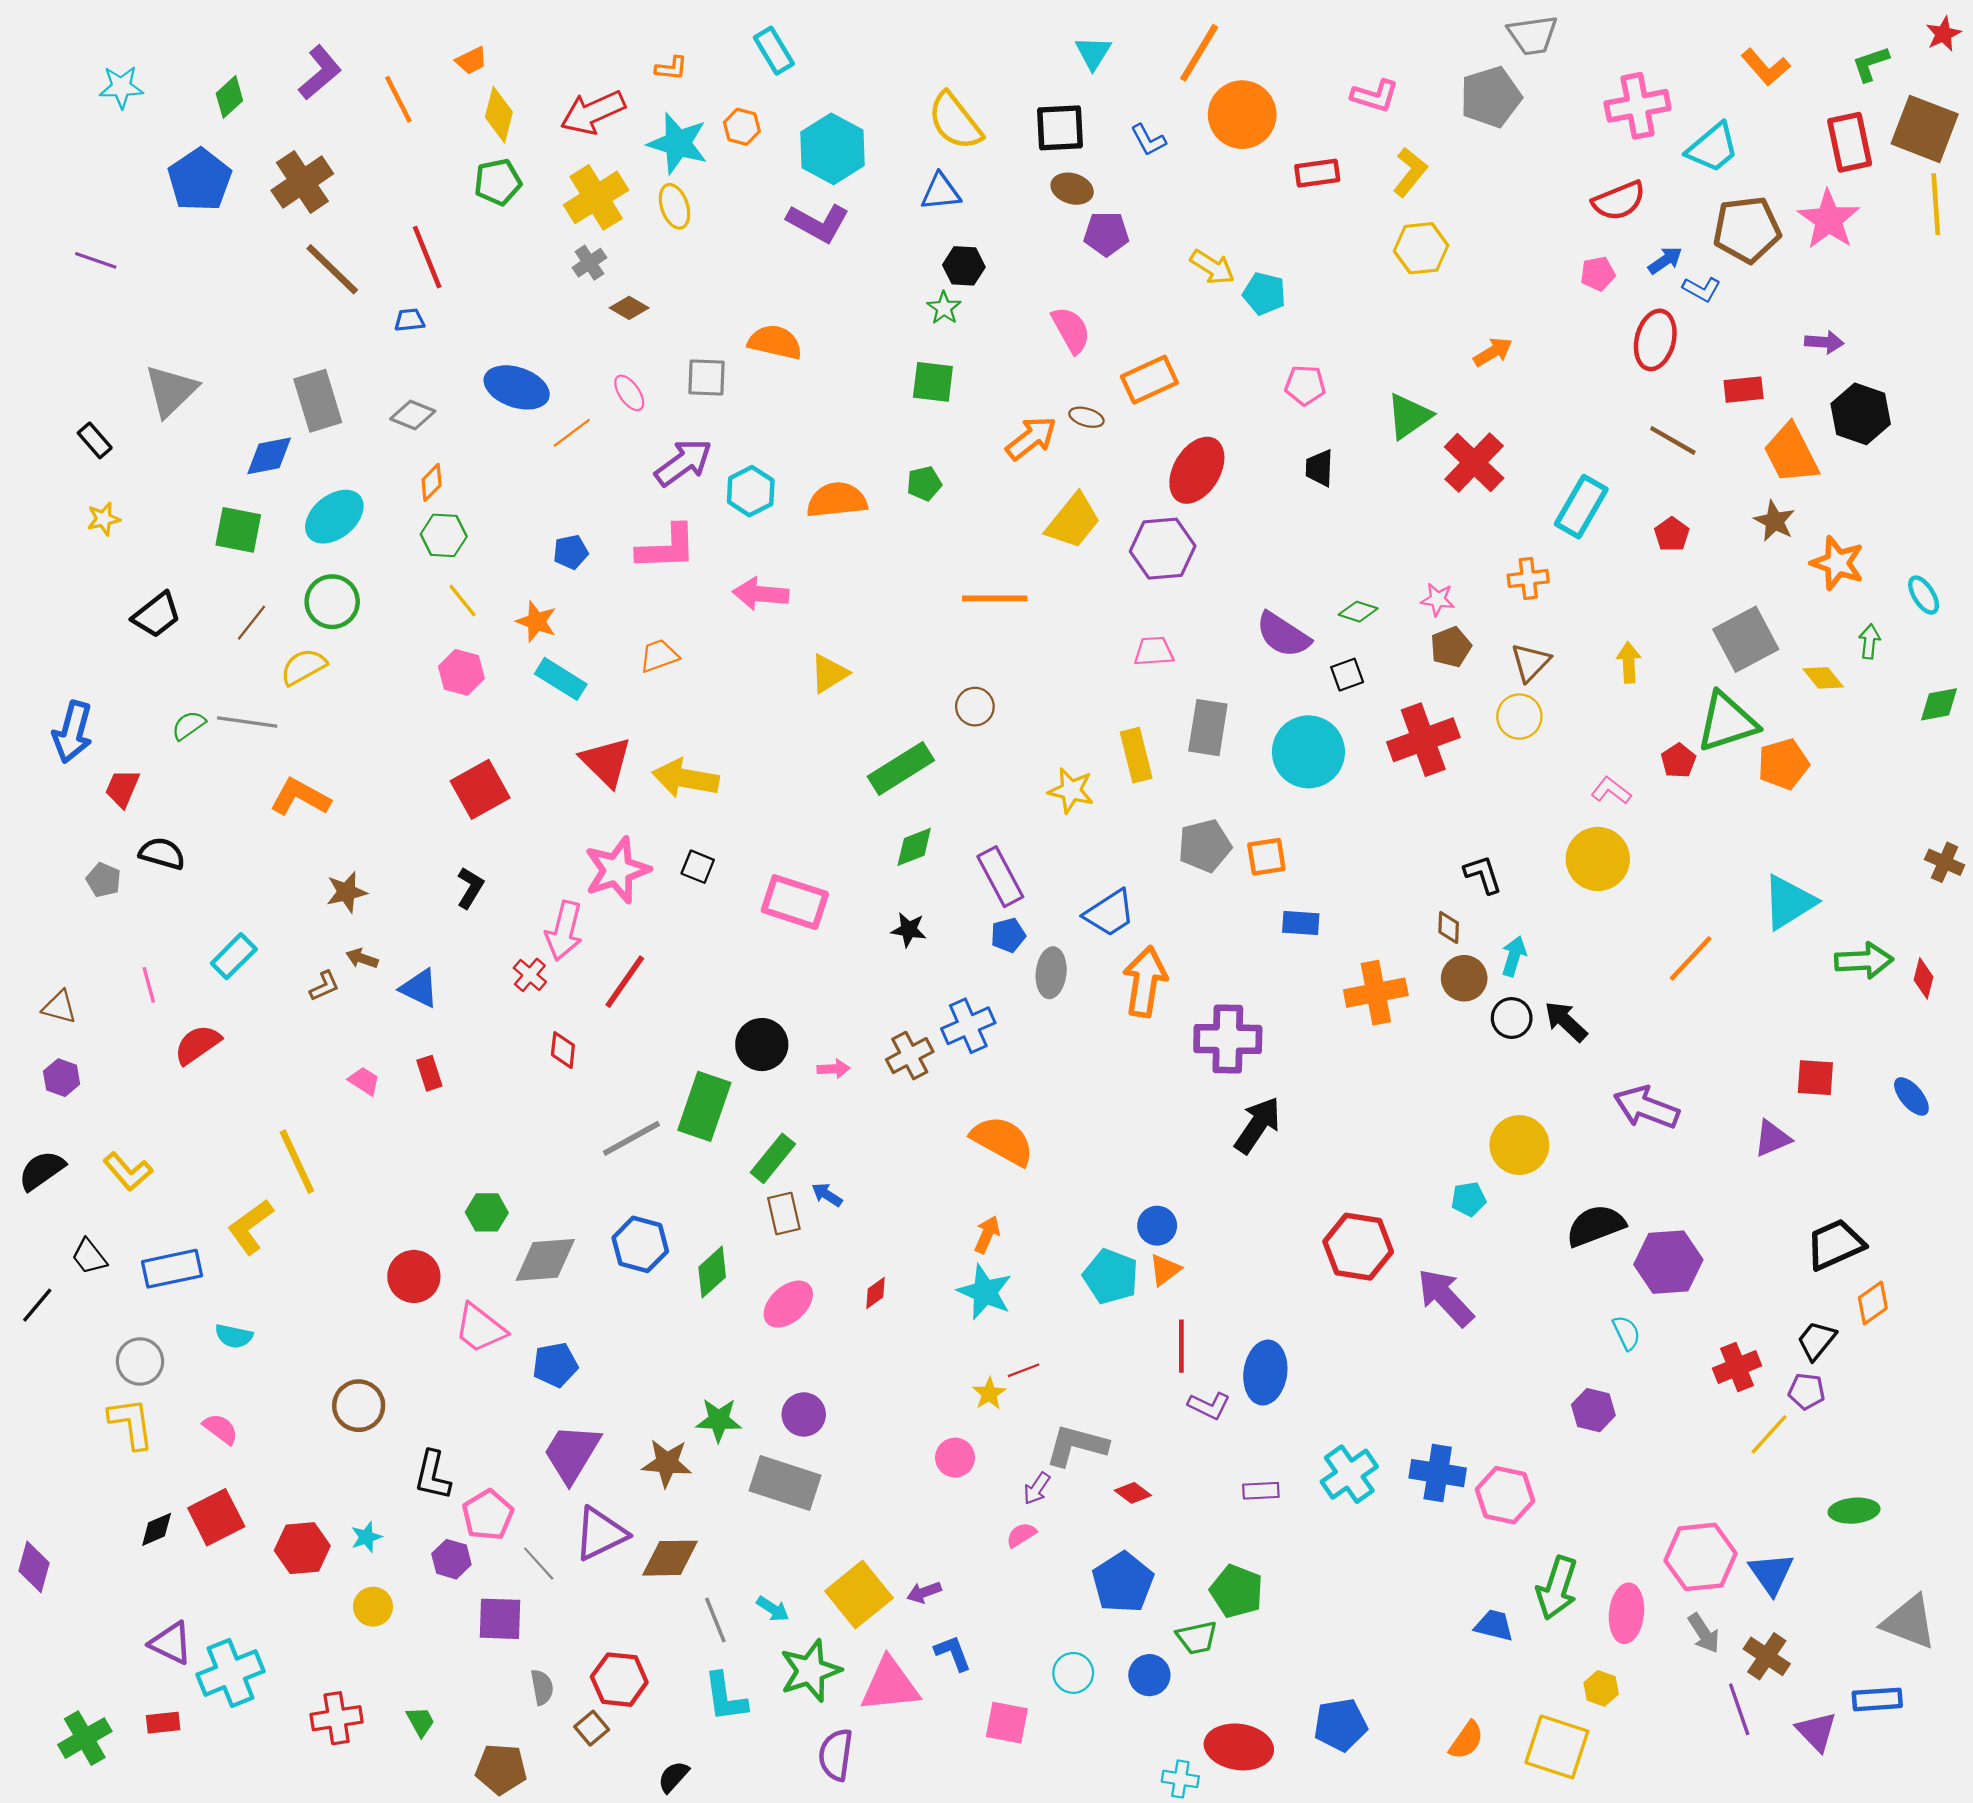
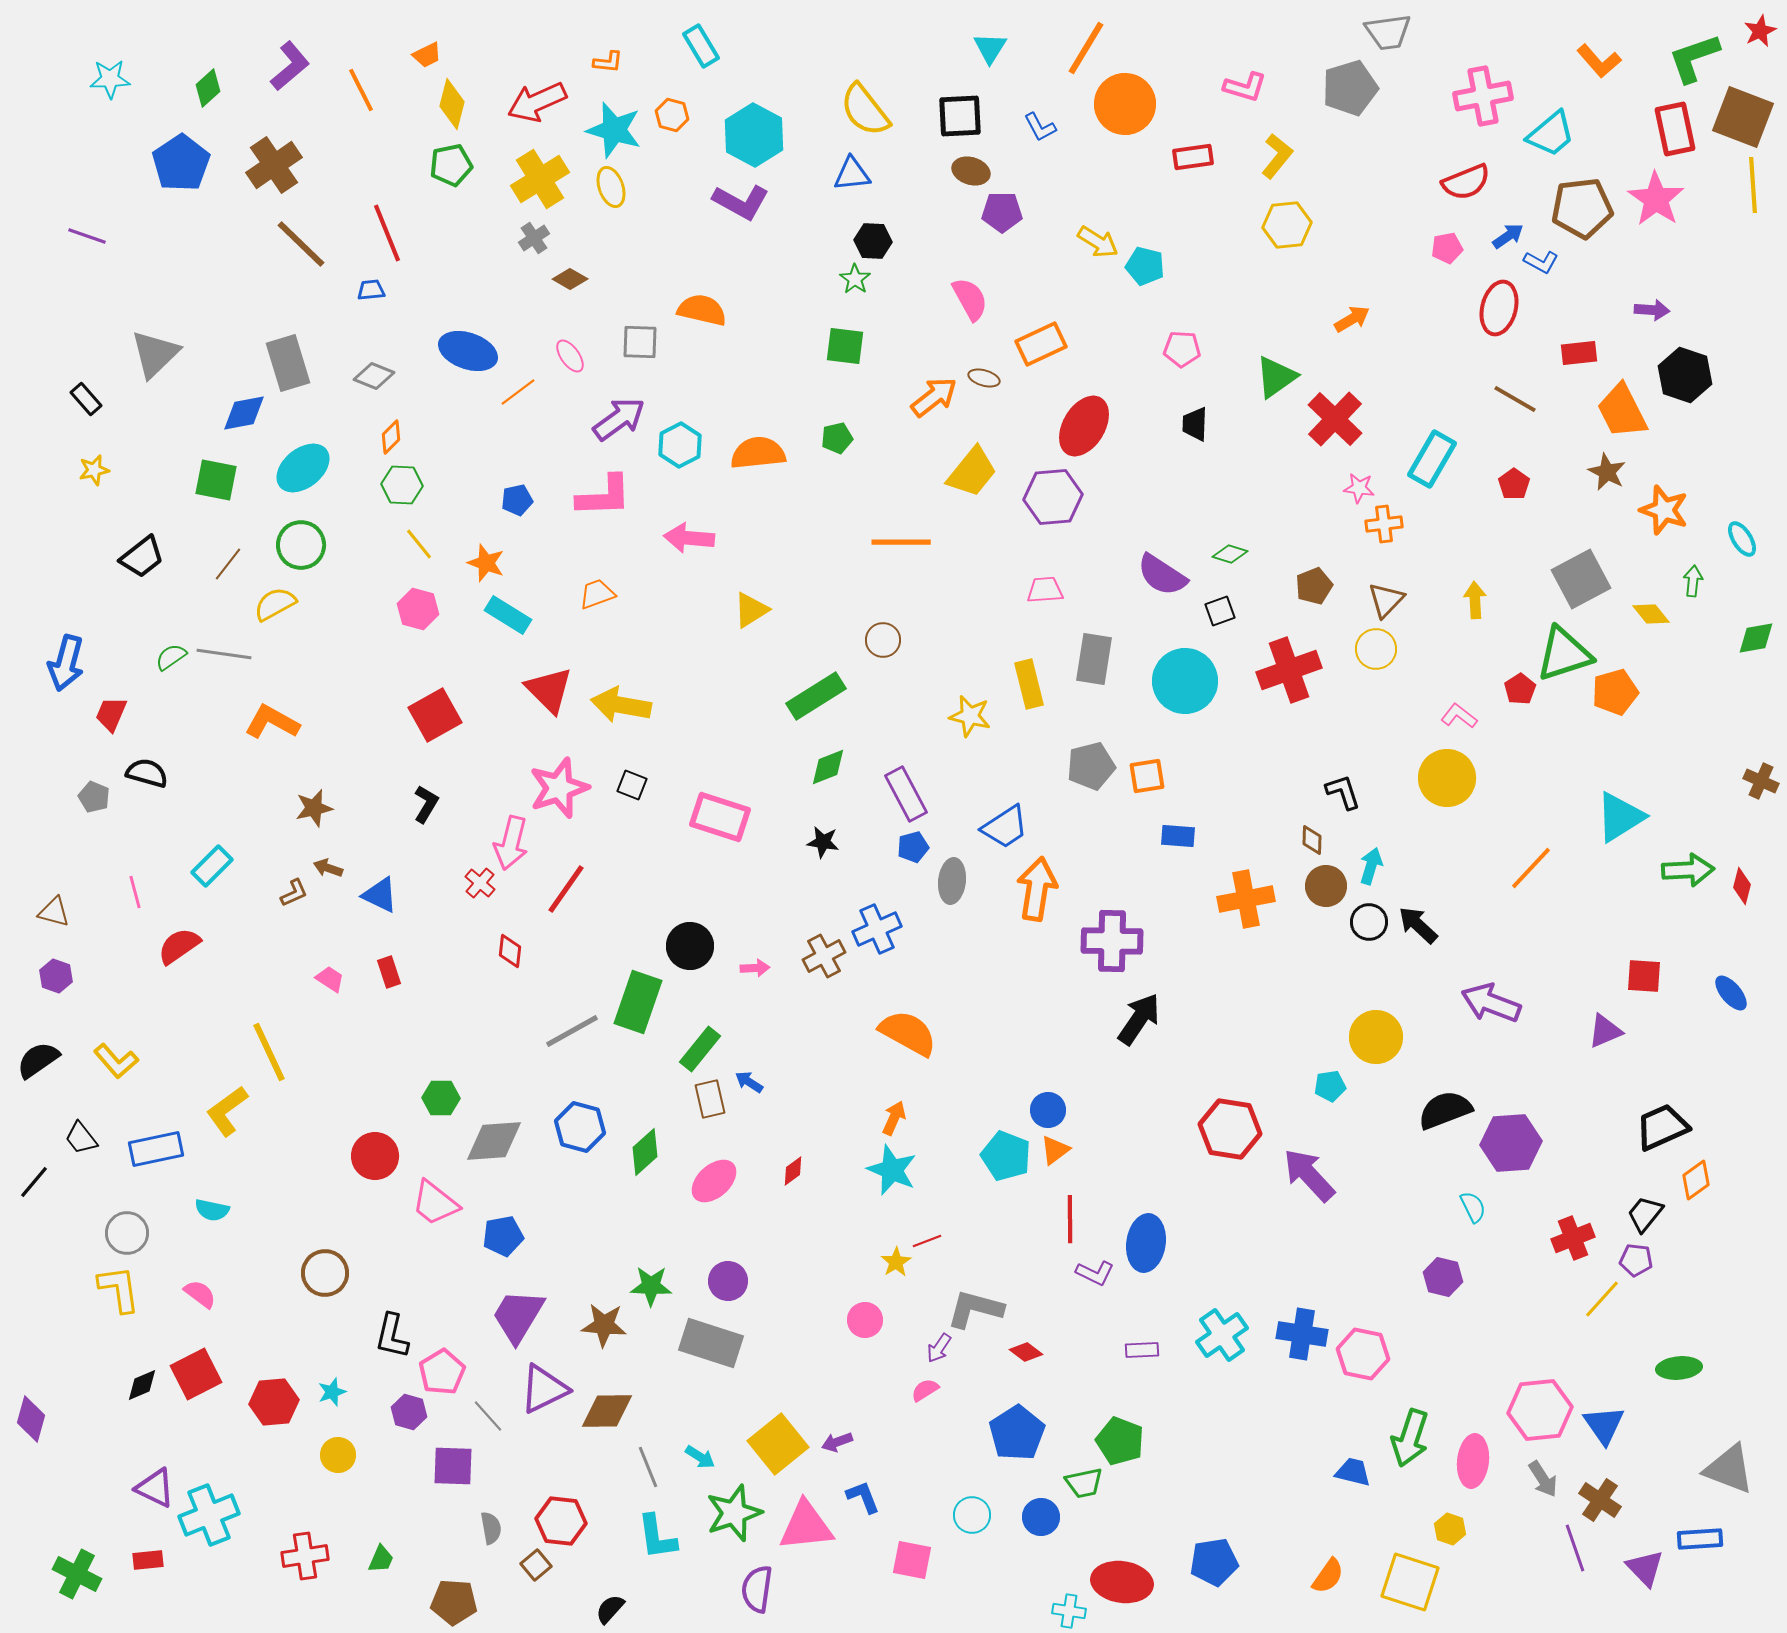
green L-shape: (1871, 64) -> (1694, 58), size x1.5
pink star: (1438, 599) -> (1359, 488), moved
green trapezoid: (420, 1722) -> (381, 1559), turned 52
green cross: (85, 1738) -> (77, 1574), turned -33

